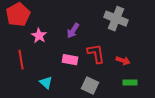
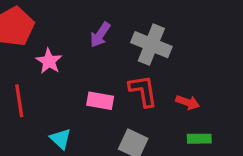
gray cross: (116, 19) -> (151, 45), moved
purple arrow: (73, 31) -> (100, 35), moved

